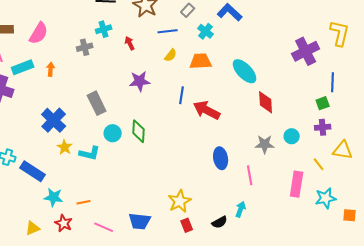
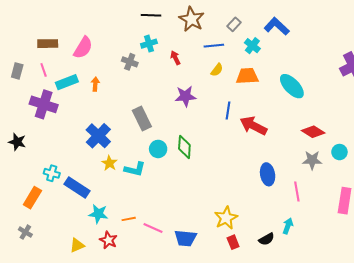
gray cross: (85, 47) -> (130, 62), turned 35
red diamond: (266, 102) -> (313, 132), moved, turned -55
pink line: (104, 227) -> (153, 228), moved

